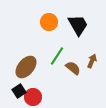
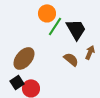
black trapezoid: (78, 25) -> (76, 29), moved
green line: (57, 56) -> (55, 26), moved

